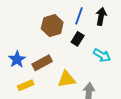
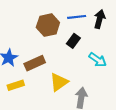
blue line: (79, 16) -> (77, 17), turned 60
yellow triangle: (67, 79) -> (59, 82), turned -30

